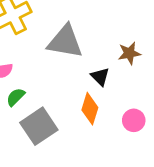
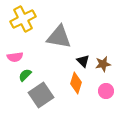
brown star: (129, 53) -> (103, 64), moved

